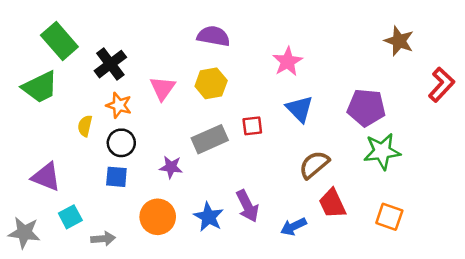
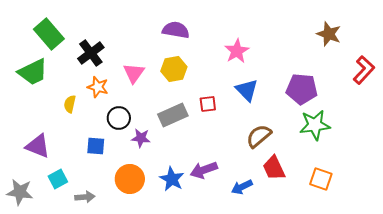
black circle: (121, 143) -> (119, 118), moved
purple arrow: (247, 206) -> (204, 170), turned 96

